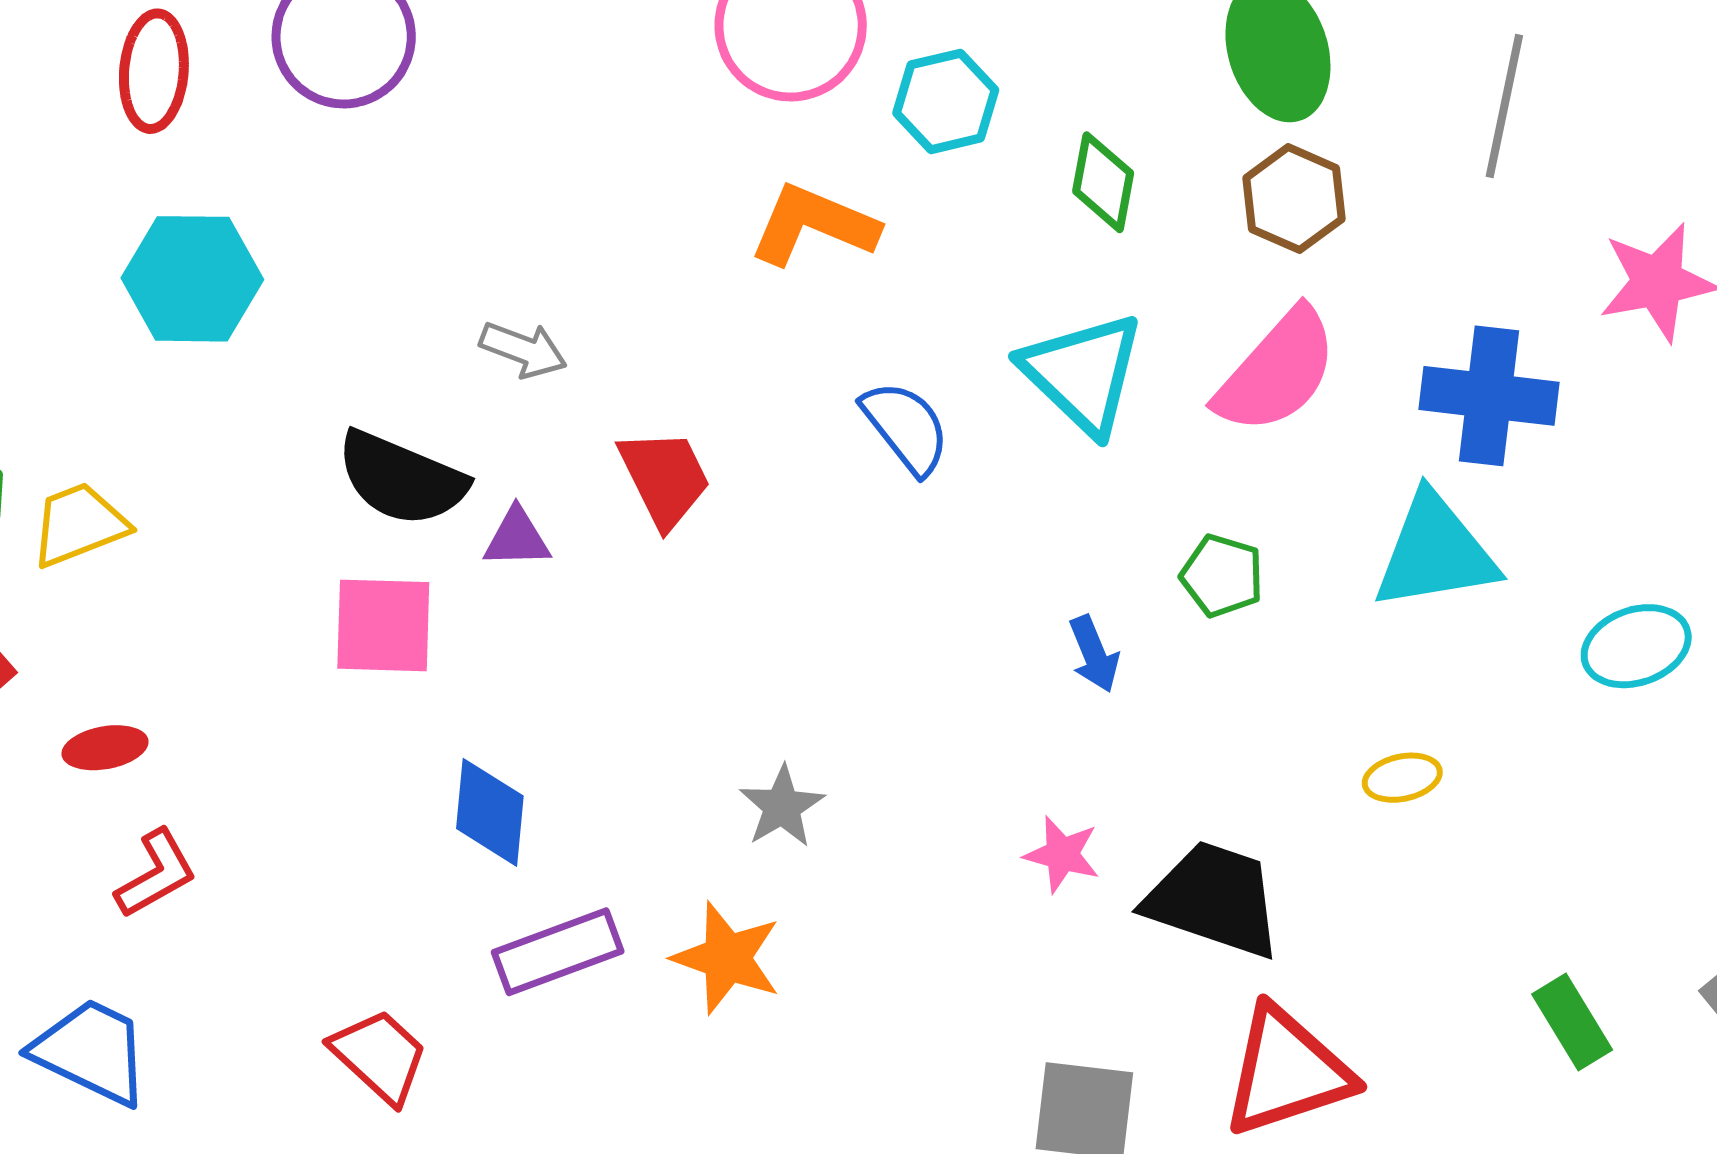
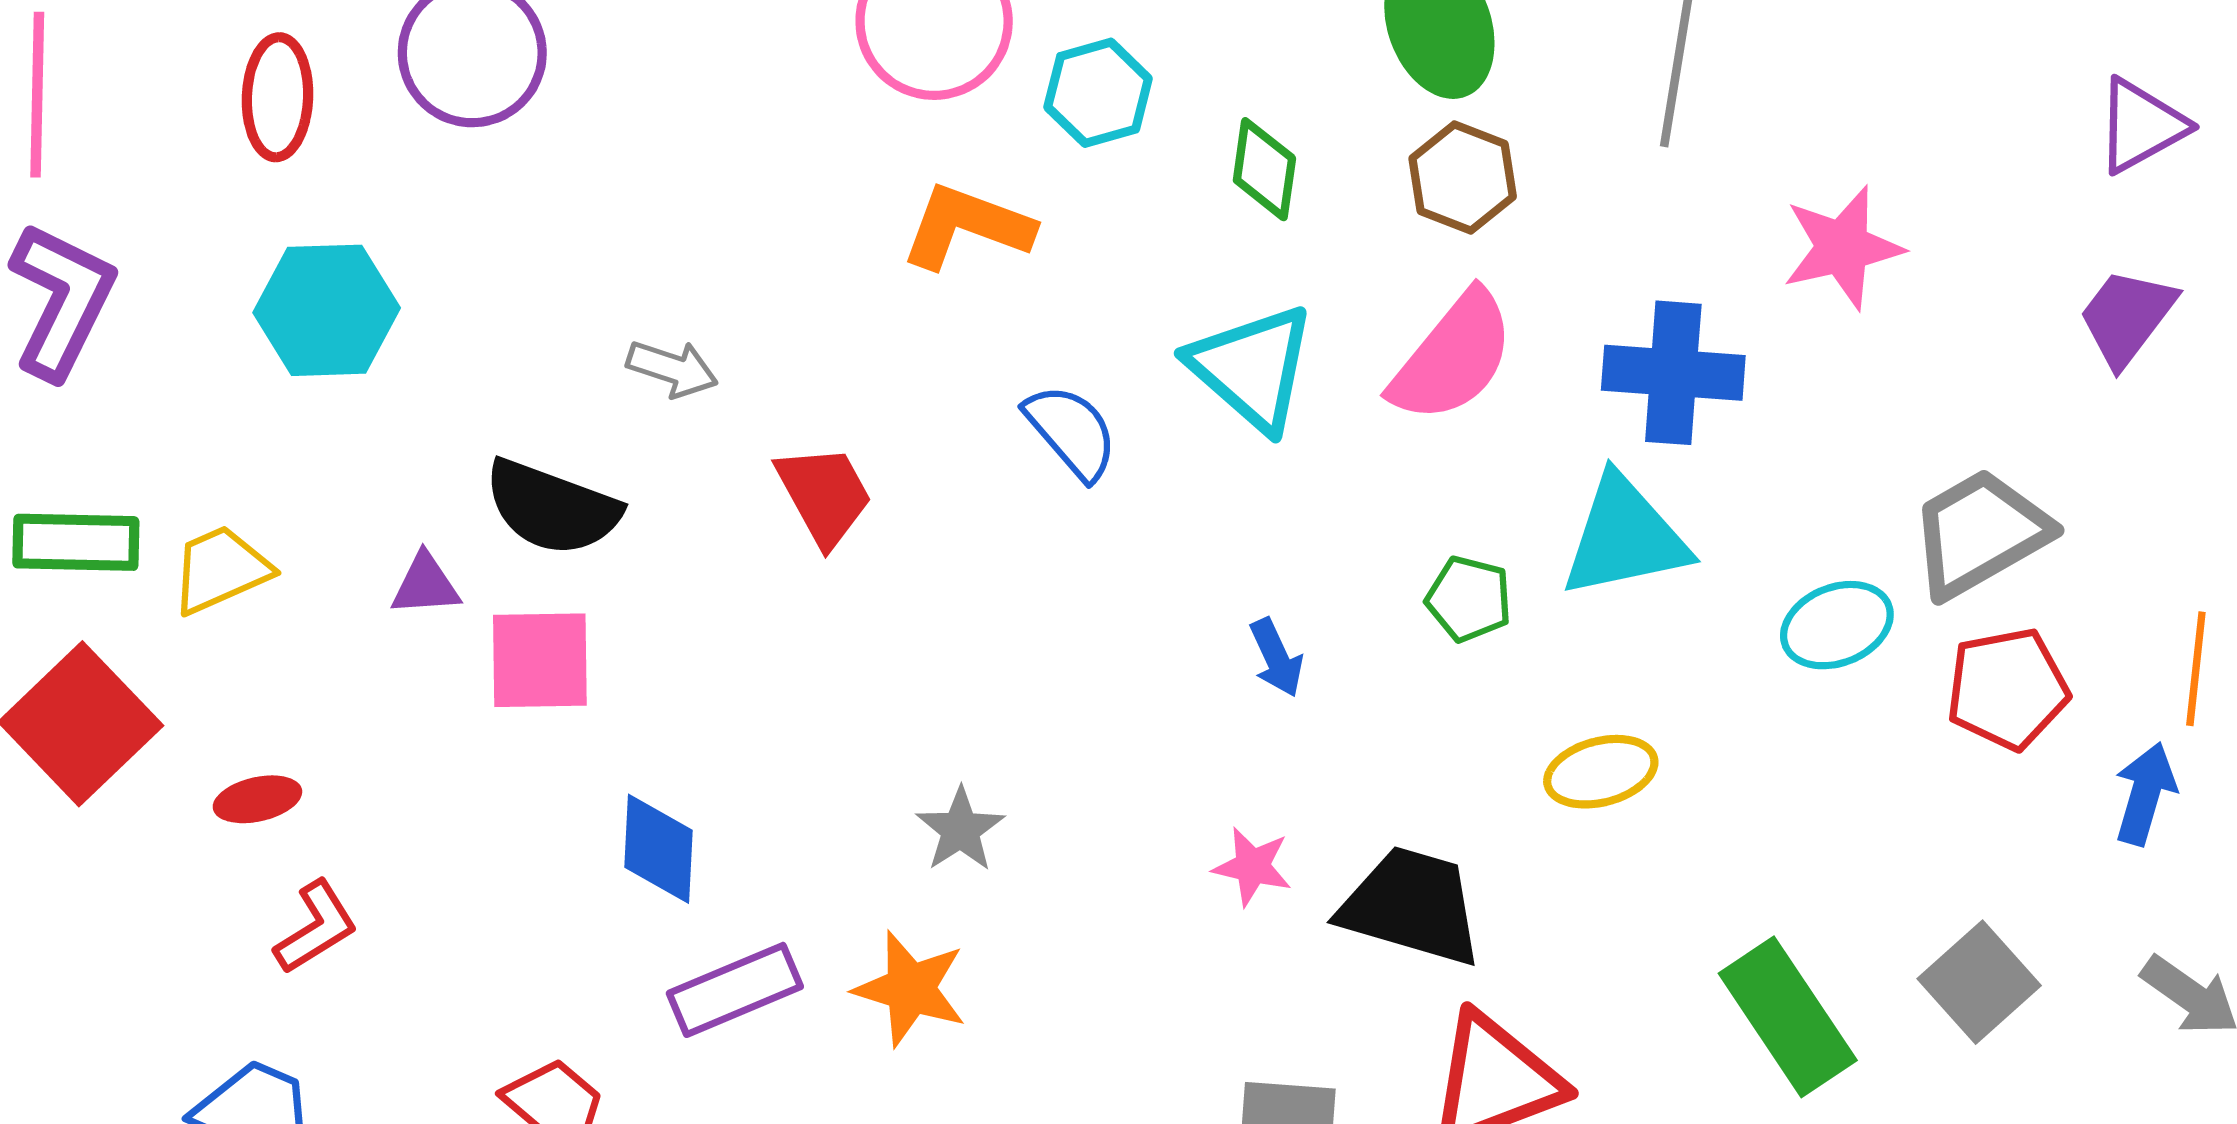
purple triangle: (517, 538) -> (425, 585), moved
green pentagon: (1222, 576) -> (1469, 599), moved
yellow ellipse: (1402, 778) -> (1601, 772), size x1.4
green rectangle: (1572, 1022) -> (1788, 1017), size x1.6

